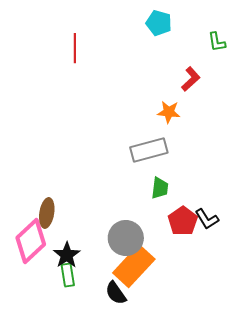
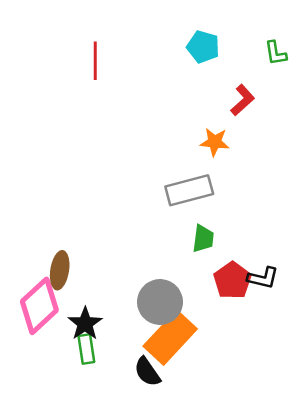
cyan pentagon: (159, 23) -> (203, 47), moved
black L-shape: (207, 219) -> (263, 278), turned -45

